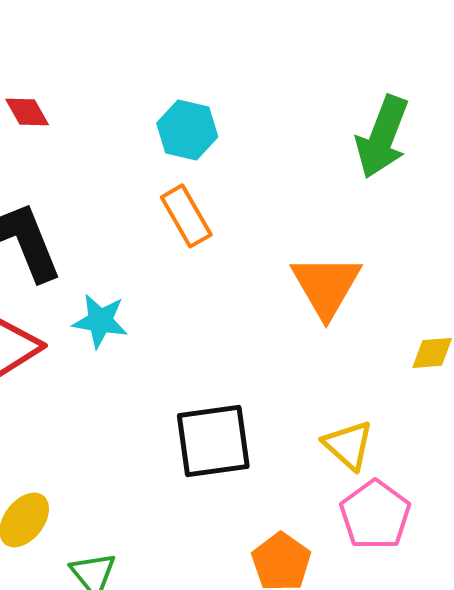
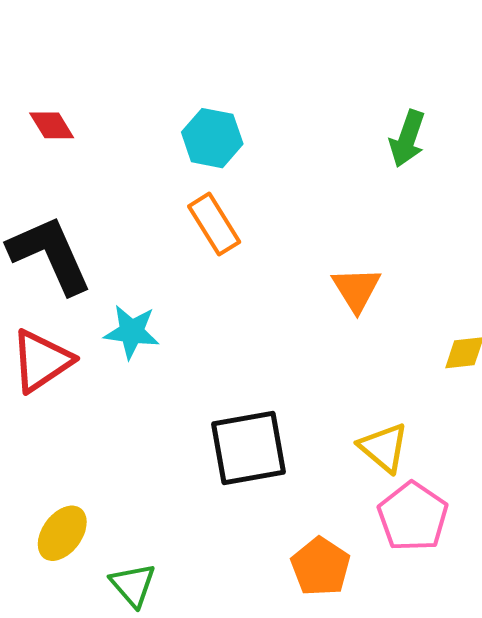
green arrow: (382, 137) -> (407, 139), size x0.7
orange triangle: (326, 286) -> (356, 289), size x0.7

